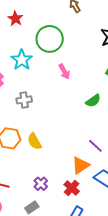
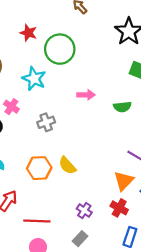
red star: (15, 19) -> (28, 33), moved
pink arrow: (64, 72) -> (86, 95), moved, turned -49
green semicircle: (93, 101) -> (122, 107), turned 42

